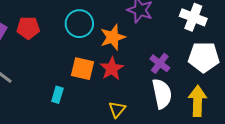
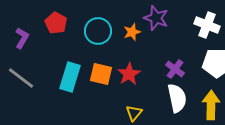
red pentagon: (28, 28) -> (56, 23), moved, turned 30
orange star: (113, 37) -> (132, 32), moved, size x0.7
cyan rectangle: (57, 95) -> (70, 77), moved, size x1.8

